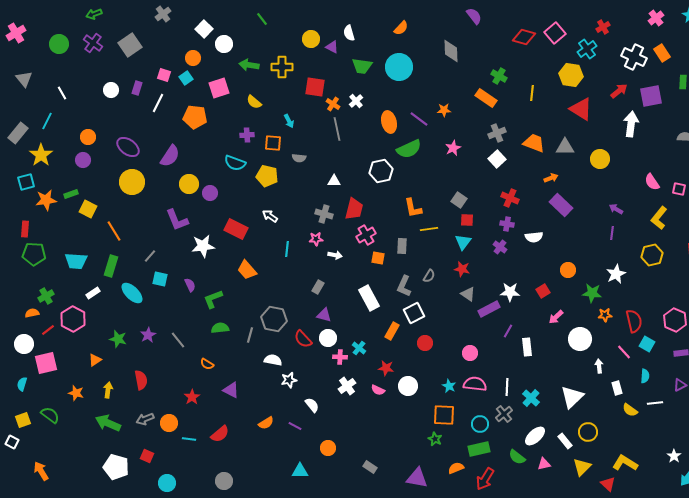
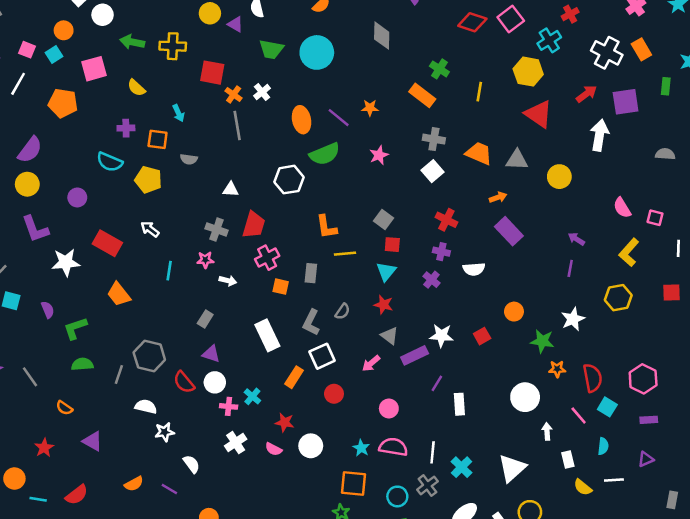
gray cross: (497, 133) -> (434, 139), turned 30
yellow circle: (189, 184) -> (27, 184), moved
pink arrow: (556, 317) -> (371, 363), moved

